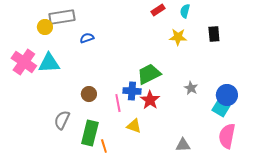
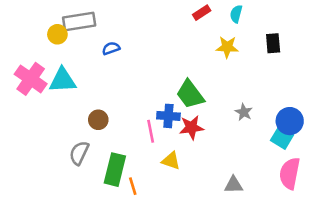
green trapezoid: (149, 74) -> (190, 94), turned -100
brown circle: (89, 94) -> (98, 120), moved
red star: (150, 100) -> (191, 127), turned 30

